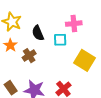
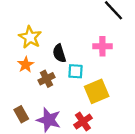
cyan square: (60, 40) -> (76, 71), moved
yellow square: (84, 60) -> (97, 91), moved, turned 30

